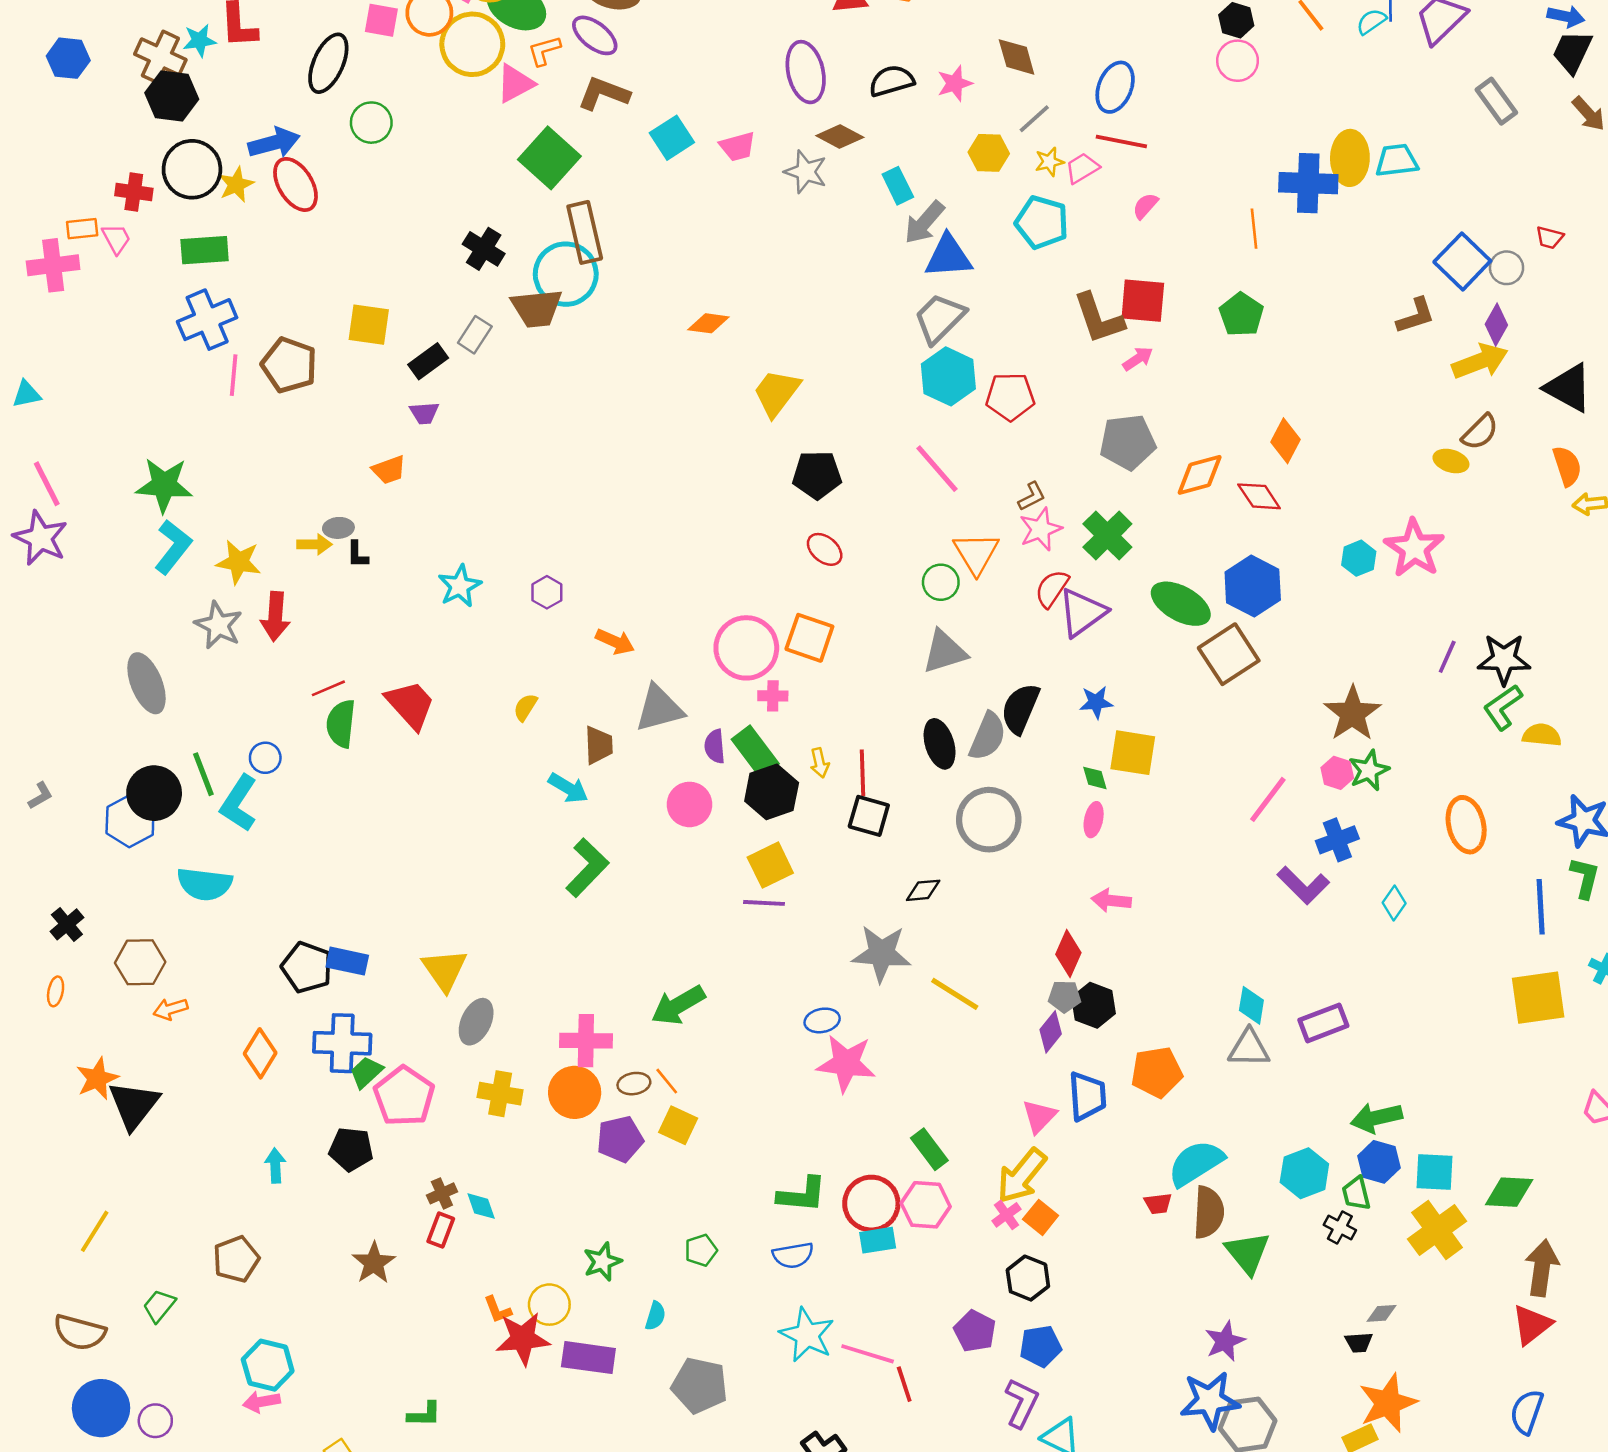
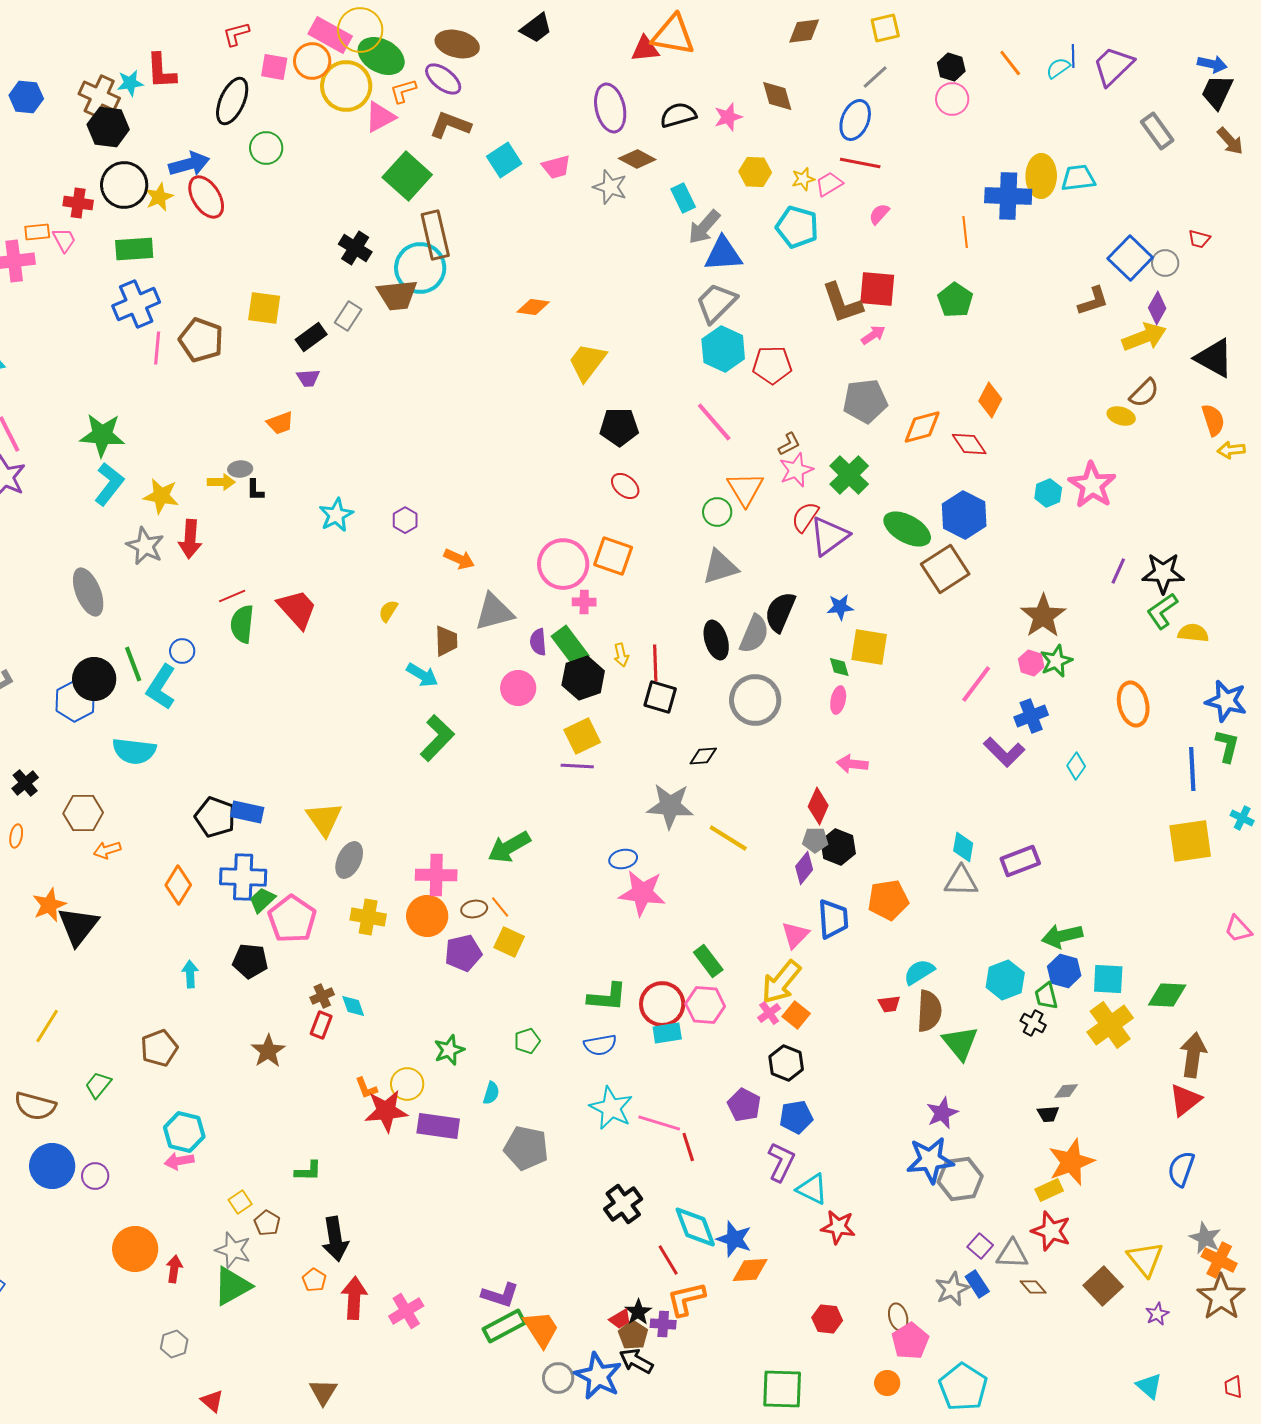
gray line: (1034, 119) -> (875, 77), moved
cyan semicircle: (1196, 1163) -> (919, 972), size x0.7

